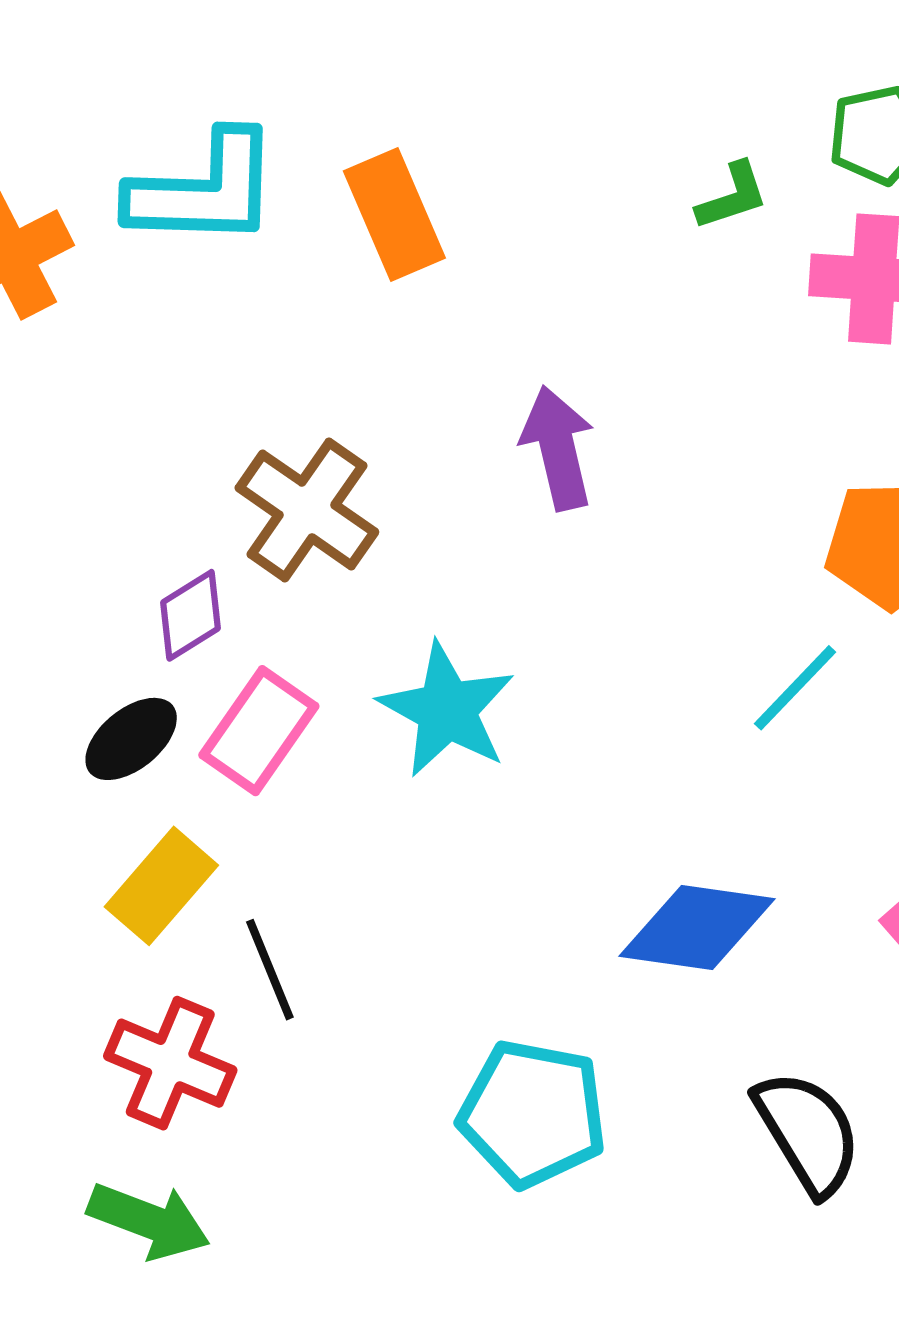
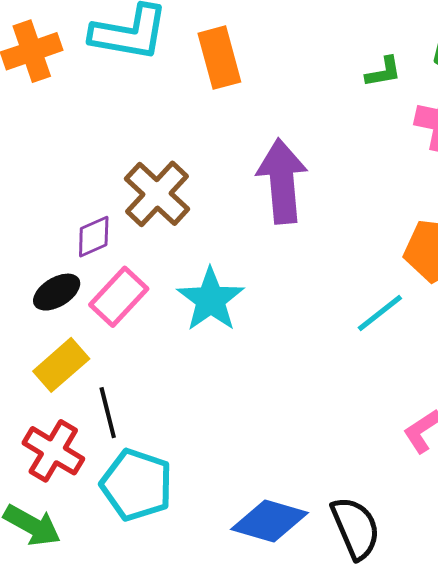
purple arrow: (558, 448) -> (282, 181), size x1.4
blue diamond: (697, 927) -> (269, 521), moved
cyan pentagon: (533, 1114) -> (137, 485), moved

